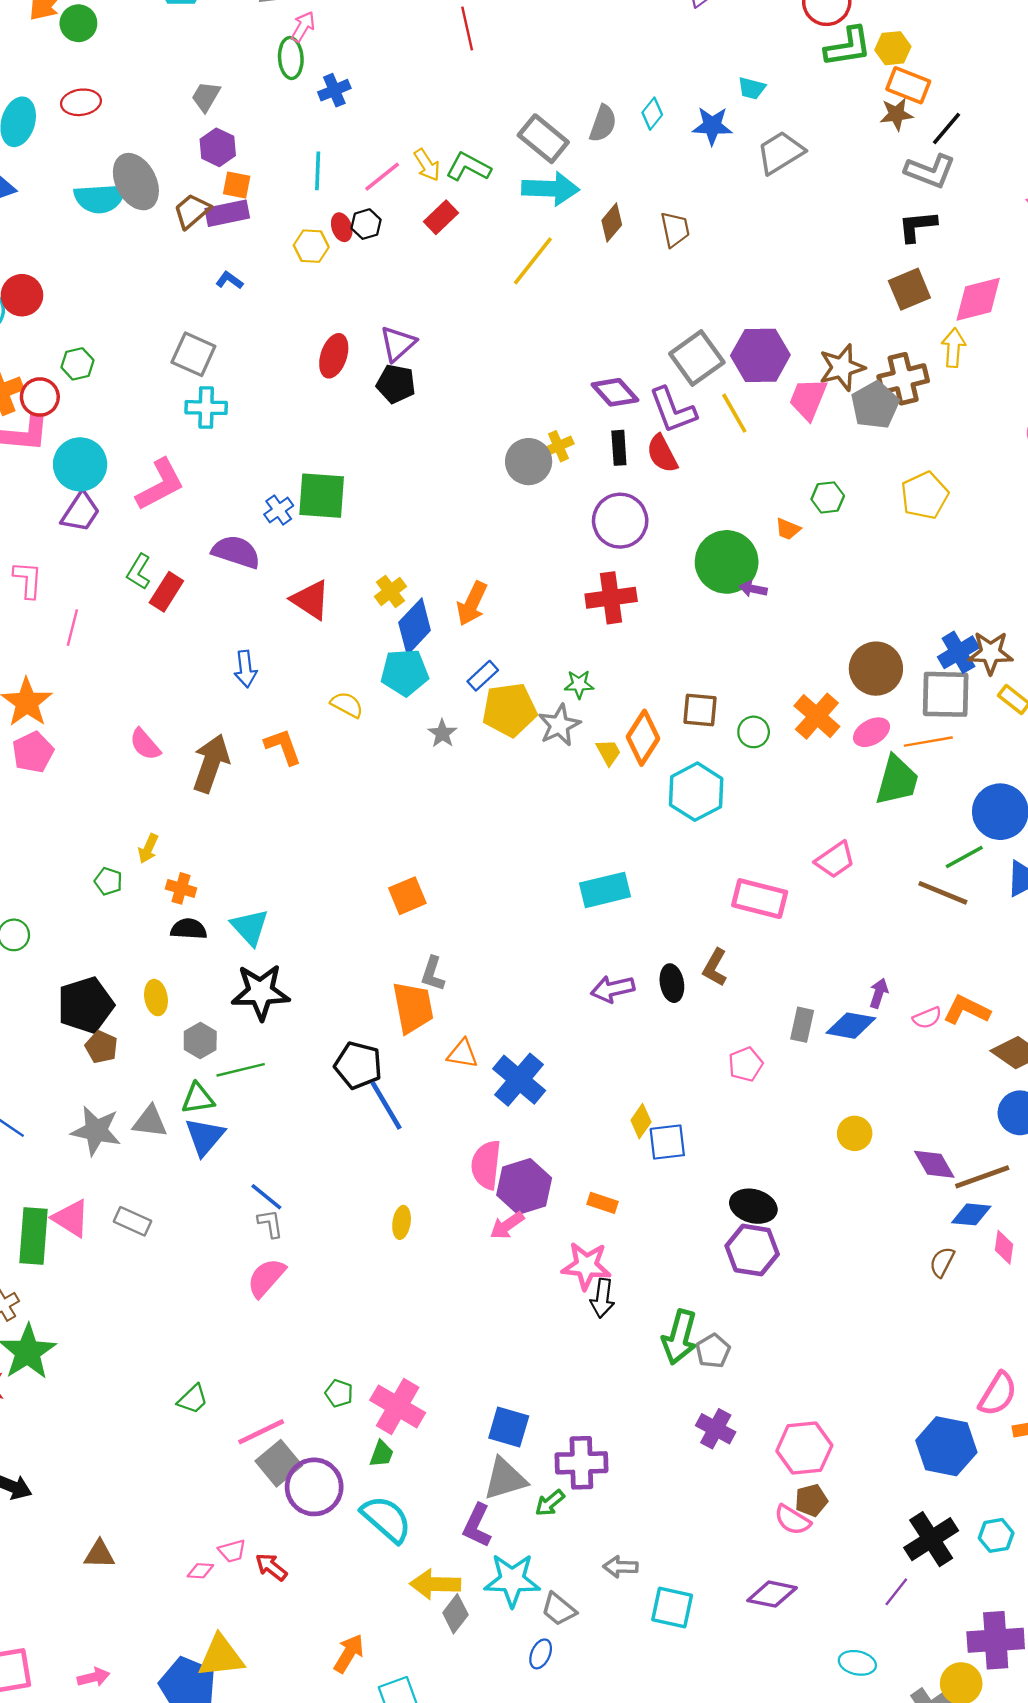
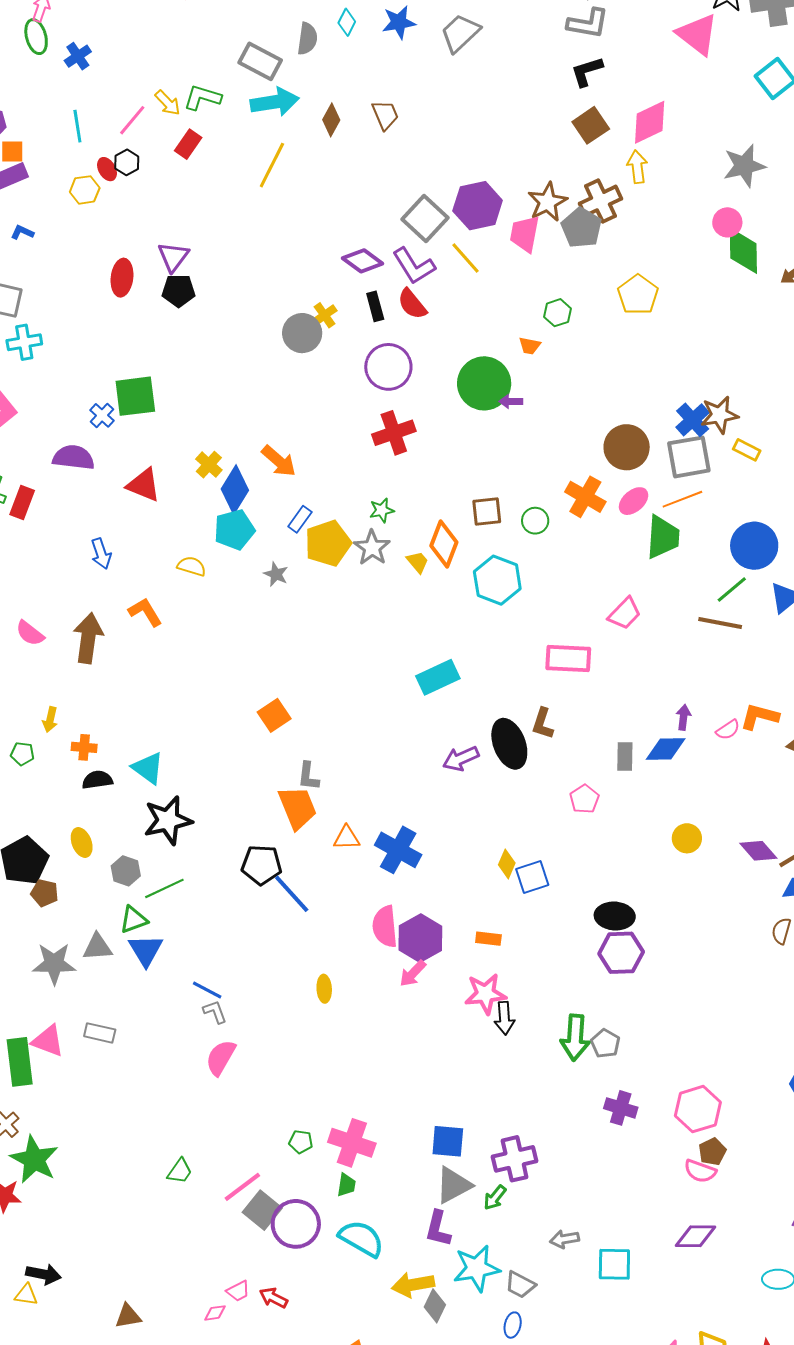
orange arrow: (472, 604) -> (279, 461), turned -63
black ellipse: (672, 983) -> (509, 744), size x1.6

